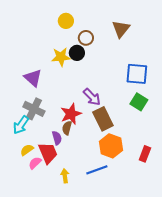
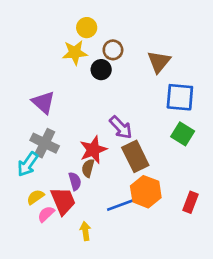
brown triangle: (121, 29) -> (159, 62), moved
yellow star: (61, 57) -> (75, 53), moved
blue line: (97, 170) -> (121, 205), moved

